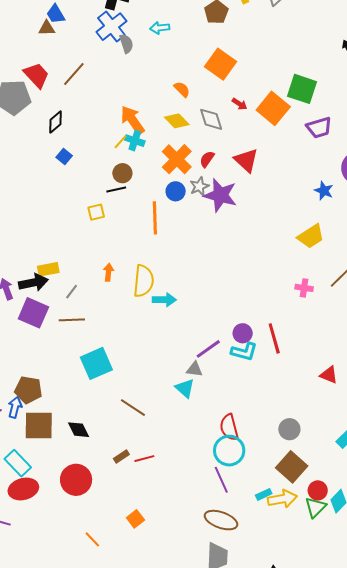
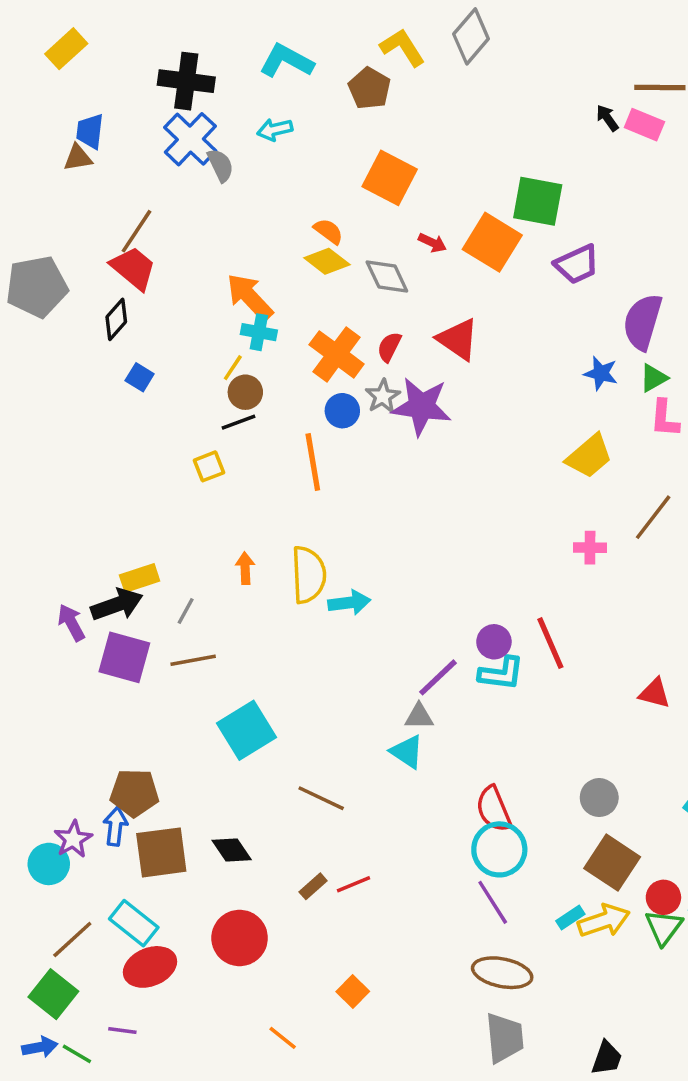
blue trapezoid: (56, 14) -> (90, 131), turned 45
red trapezoid: (36, 75) -> (133, 268), moved
yellow diamond: (177, 121) -> (327, 261), moved
yellow line: (121, 142) -> (233, 368), moved

